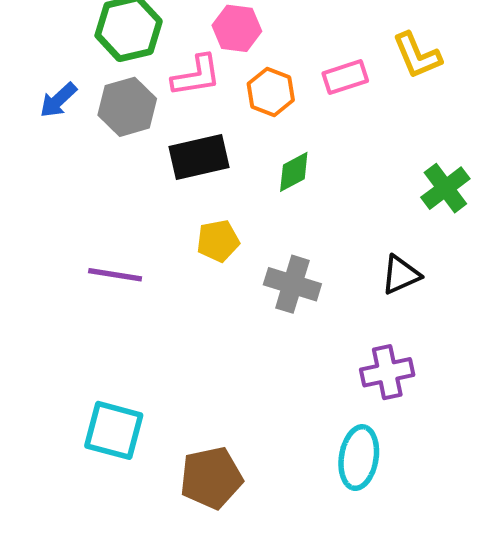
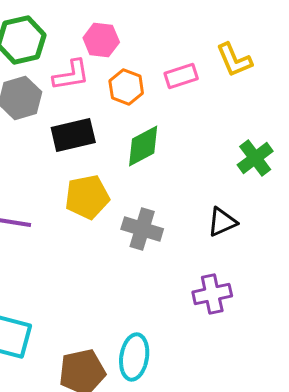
green diamond: (294, 172) -> (143, 146), size x1.4
yellow pentagon: (218, 241) -> (87, 197), size x1.4
cyan ellipse: (359, 458) -> (134, 357), moved

